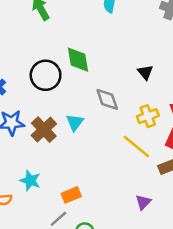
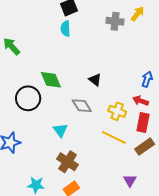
black triangle: (145, 72) -> (95, 80), moved
yellow cross: (148, 116) -> (117, 111), turned -36
brown cross: (44, 130) -> (67, 162), moved

